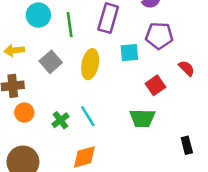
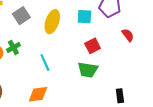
red square: (155, 85) -> (93, 46), moved
green cross: (60, 120) -> (13, 47), moved

